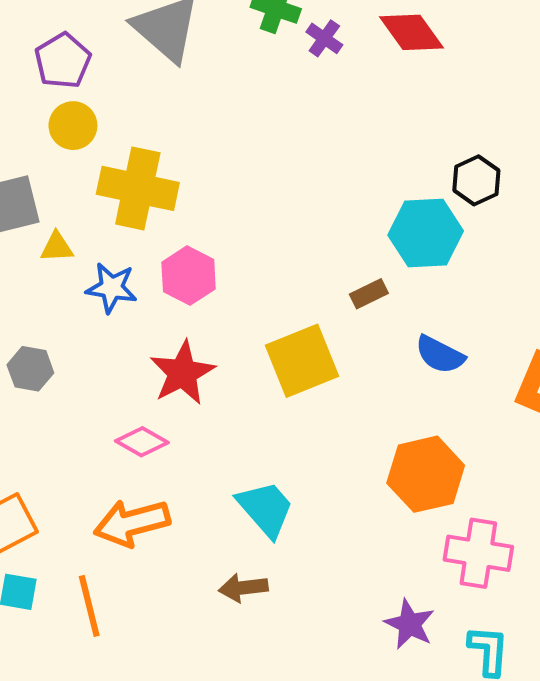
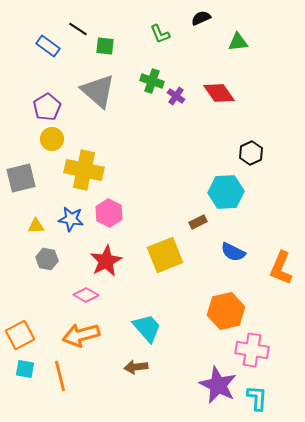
black hexagon: (476, 180) -> (251, 153), moved
yellow triangle: (57, 247) -> (36, 226), moved
gray hexagon: (30, 369) -> (47, 259), moved
purple star: (409, 624) -> (218, 385), size x1.5

